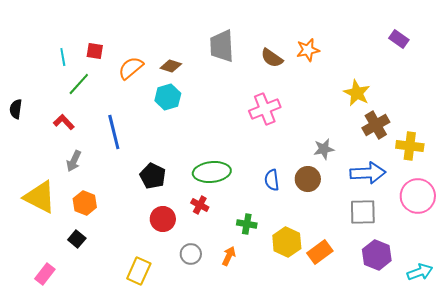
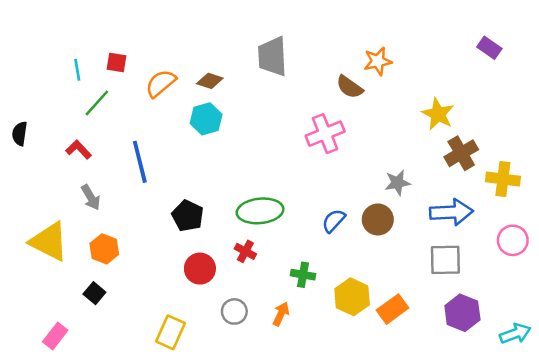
brown semicircle: (272, 58) -> (350, 87), moved
gray arrow: (74, 161) -> (91, 197), turned -55
blue semicircle: (272, 180) -> (334, 221), turned 50
pink circle: (418, 196) -> (513, 240), size x0.7

